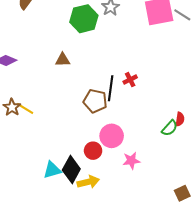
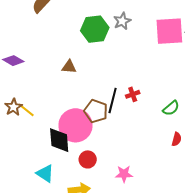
green semicircle: (170, 128) -> (171, 108), moved
pink circle: (112, 136) -> (76, 125), moved, size x1.4
black diamond: (71, 169) -> (59, 140), moved, turned -40
cyan triangle: (52, 170) -> (45, 173), turned 42

